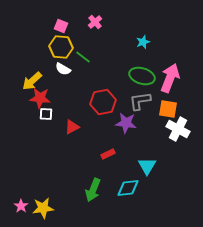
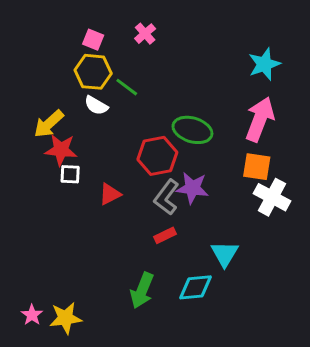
cyan star: (143, 42) -> (264, 64), moved, size x1.5
green ellipse: (142, 76) -> (192, 130), moved
gray L-shape: (140, 101) -> (166, 197), moved, turned -45

